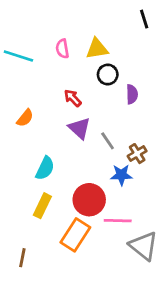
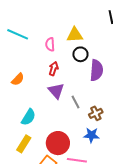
pink semicircle: (62, 49) -> (50, 44), moved
purple semicircle: (132, 94) -> (97, 70), size x1.5
red arrow: (73, 98) -> (54, 69), turned 56
blue star: (121, 175) -> (91, 135), moved

